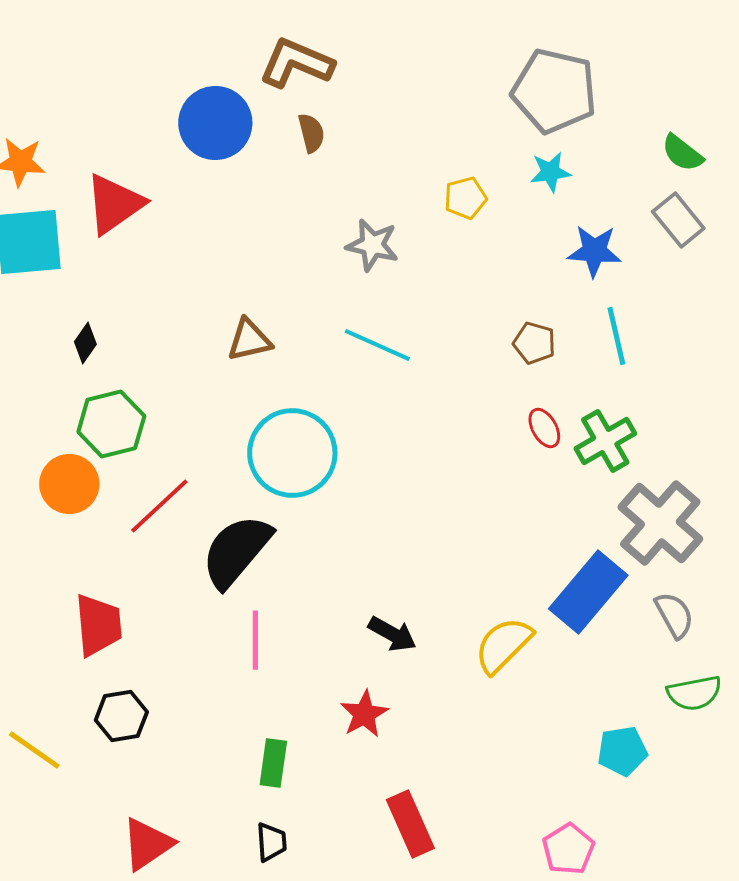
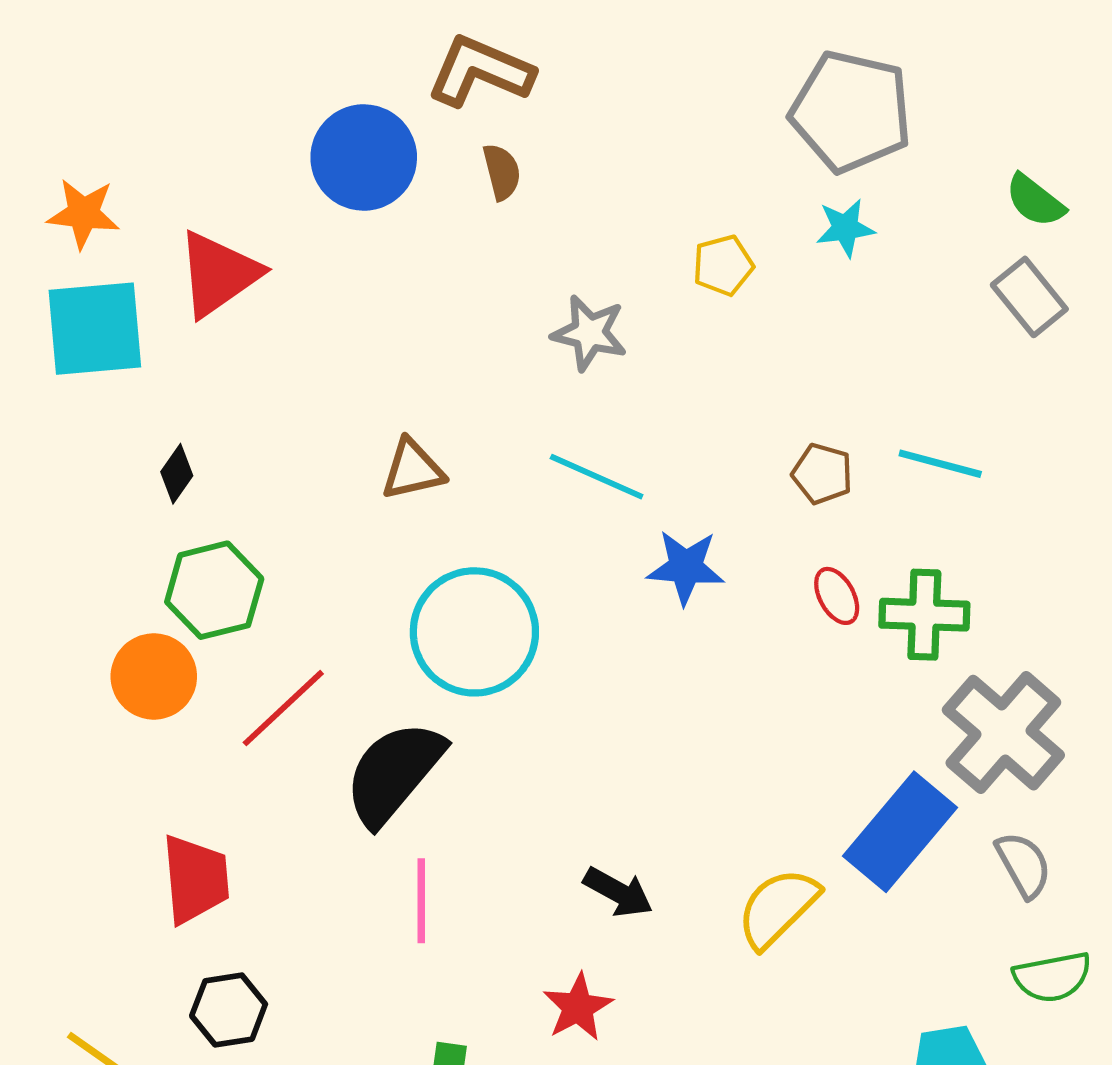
blue star: (594, 251) -> (686, 567), moved
cyan line: (616, 336) -> (940, 464), turned -62
green cross: (605, 441) -> (924, 615), turned 32

